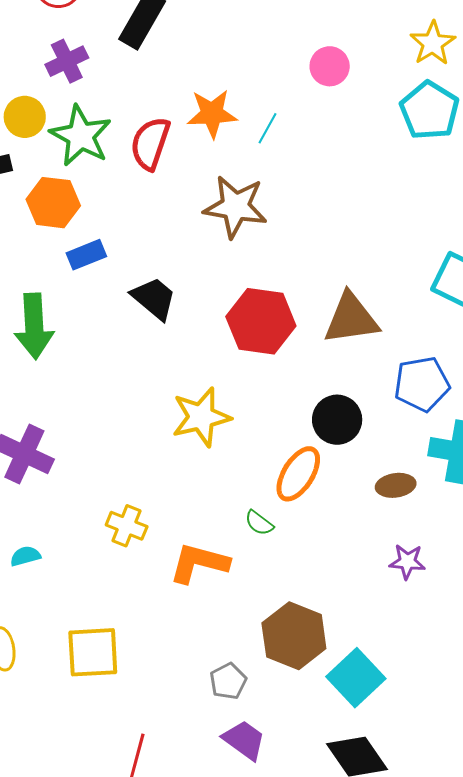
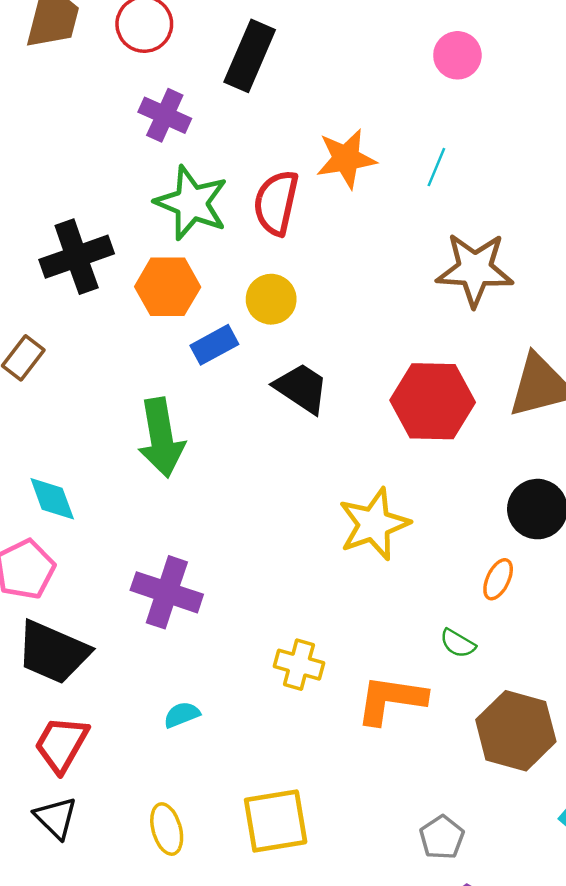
purple cross: (67, 61) -> (165, 115), turned -33
pink circle: (330, 66) -> (457, 55), moved
yellow circle: (25, 117) -> (271, 299), moved
cyan line: (267, 128) -> (436, 167), moved
brown star: (235, 207) -> (475, 270), moved
orange ellipse: (298, 474) -> (498, 579), size x0.6
brown hexagon: (294, 636) -> (516, 731), moved

